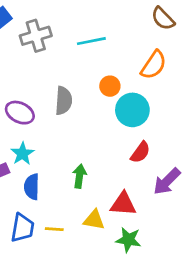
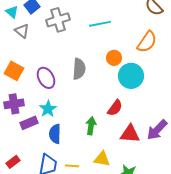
purple ellipse: (20, 113) -> (46, 78), turned 35
red semicircle: (140, 152) -> (115, 108), moved
red triangle: (123, 204) -> (130, 134), moved

